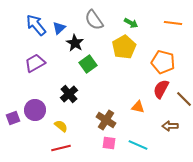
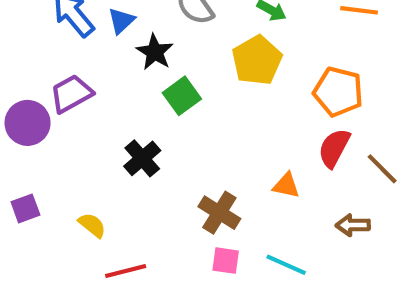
purple circle: (35, 110) -> (28, 123), moved
yellow semicircle: (61, 126) -> (92, 225), moved

